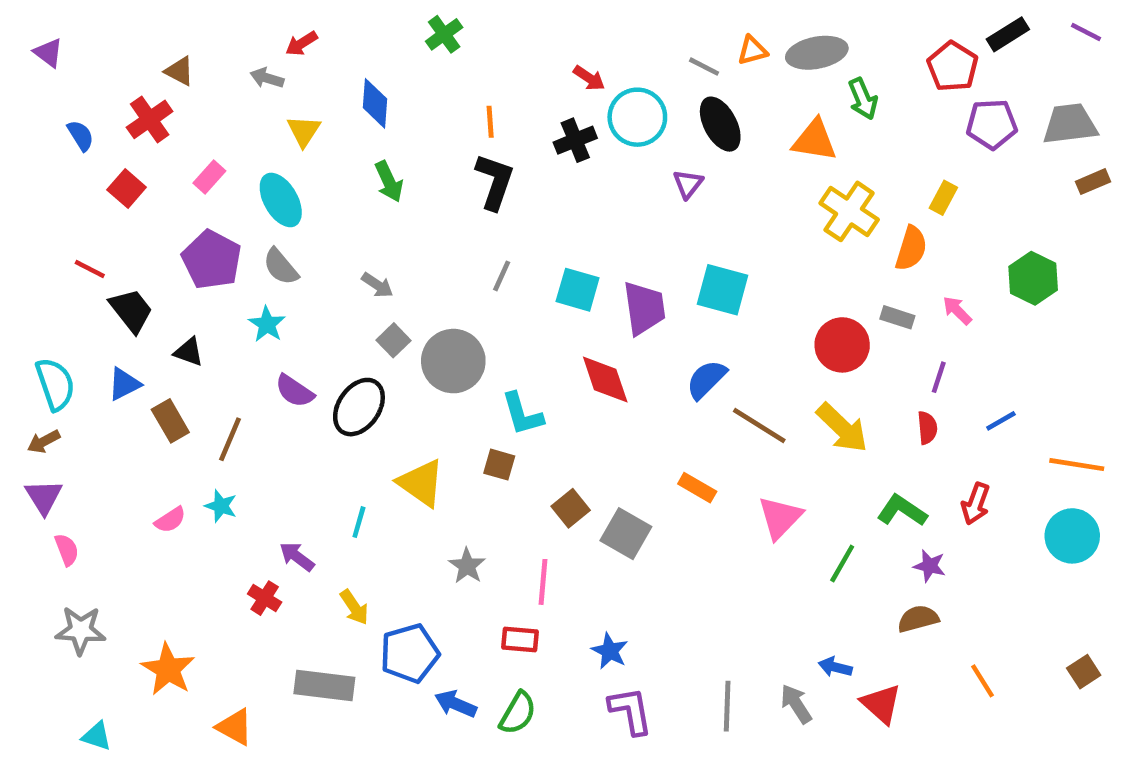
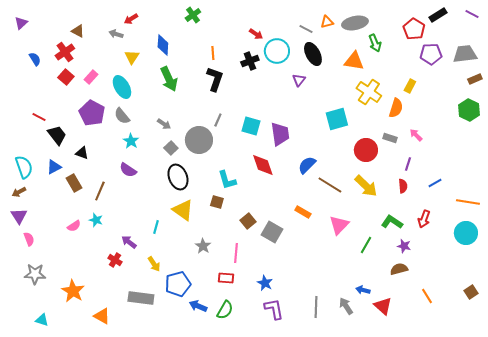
purple triangle: (48, 53) -> (21, 23), turned 40
green arrow: (389, 182) -> (169, 79), size x1.4
red square: (127, 188) -> (66, 77), moved
green hexagon: (1033, 278) -> (469, 110), moved
cyan square: (722, 290) -> (337, 119), moved, turned -30
cyan star: (267, 324) -> (131, 141), moved
gray circle: (453, 361) -> (199, 140), moved
black ellipse: (359, 407) -> (178, 177), moved, turned -55

